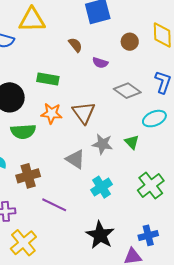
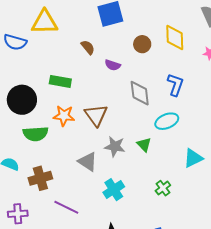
gray diamond: (127, 91) -> (140, 93), turned 48
green cross: (151, 185) -> (163, 188), size x0.6

